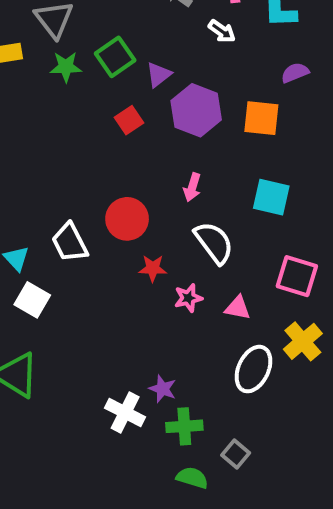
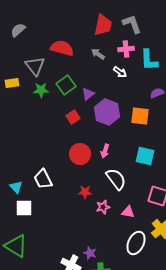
red circle: (127, 219) -> (80, 154), moved
white square: (32, 300) -> (24, 208), turned -30

